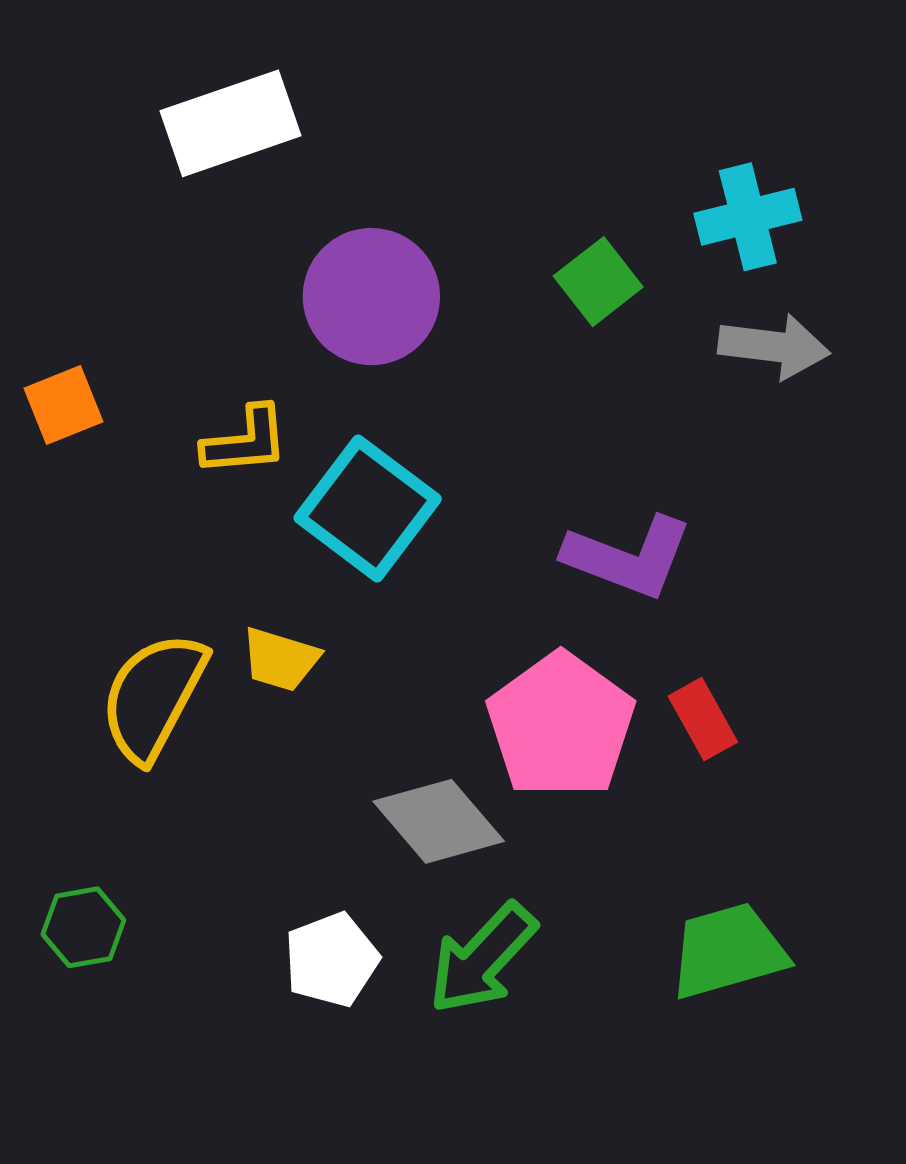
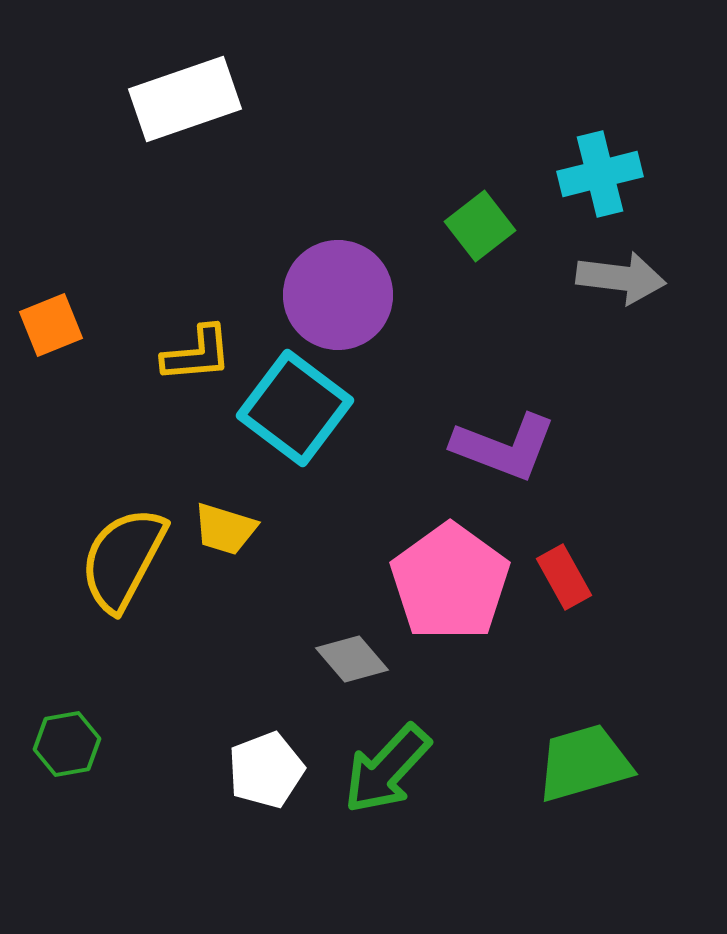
purple circle: (371, 297) -> (338, 295), moved
gray diamond: (439, 821) -> (352, 659), size x0.7

